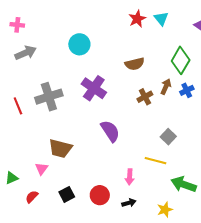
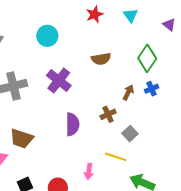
red star: (137, 19) -> (95, 14), moved
brown arrow: (166, 87) -> (128, 92), moved
brown cross: (145, 97) -> (108, 114), moved
purple semicircle: (110, 131) -> (72, 124), turned 30

